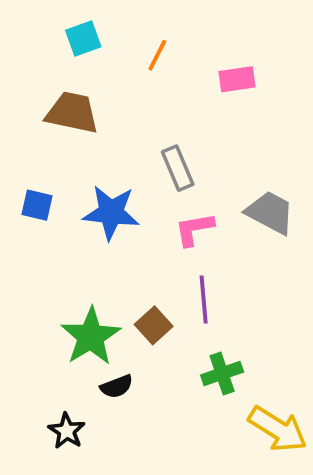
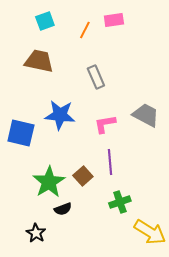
pink rectangle: (237, 79) -> (114, 20), moved
gray rectangle: (178, 168) -> (96, 77), moved
blue square: (37, 205) -> (21, 133), moved, size x1.6

